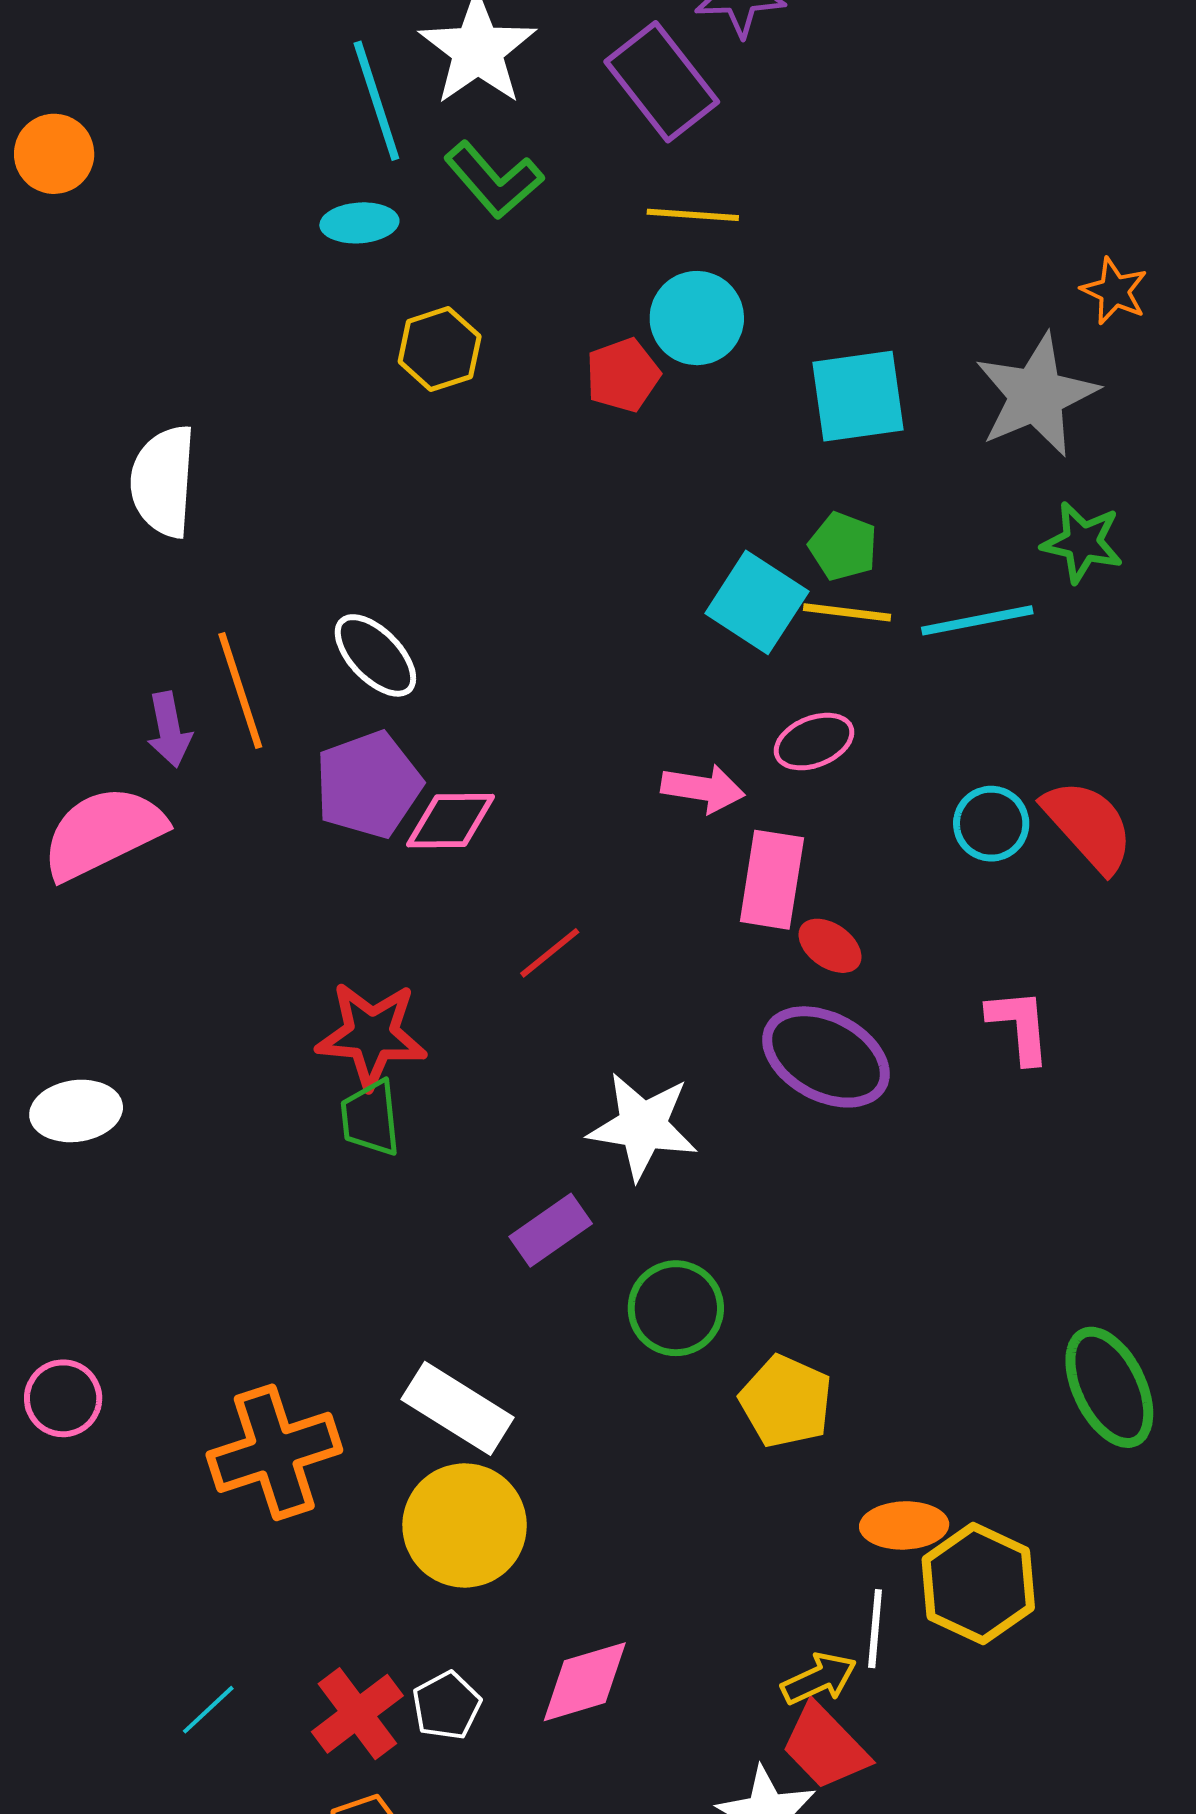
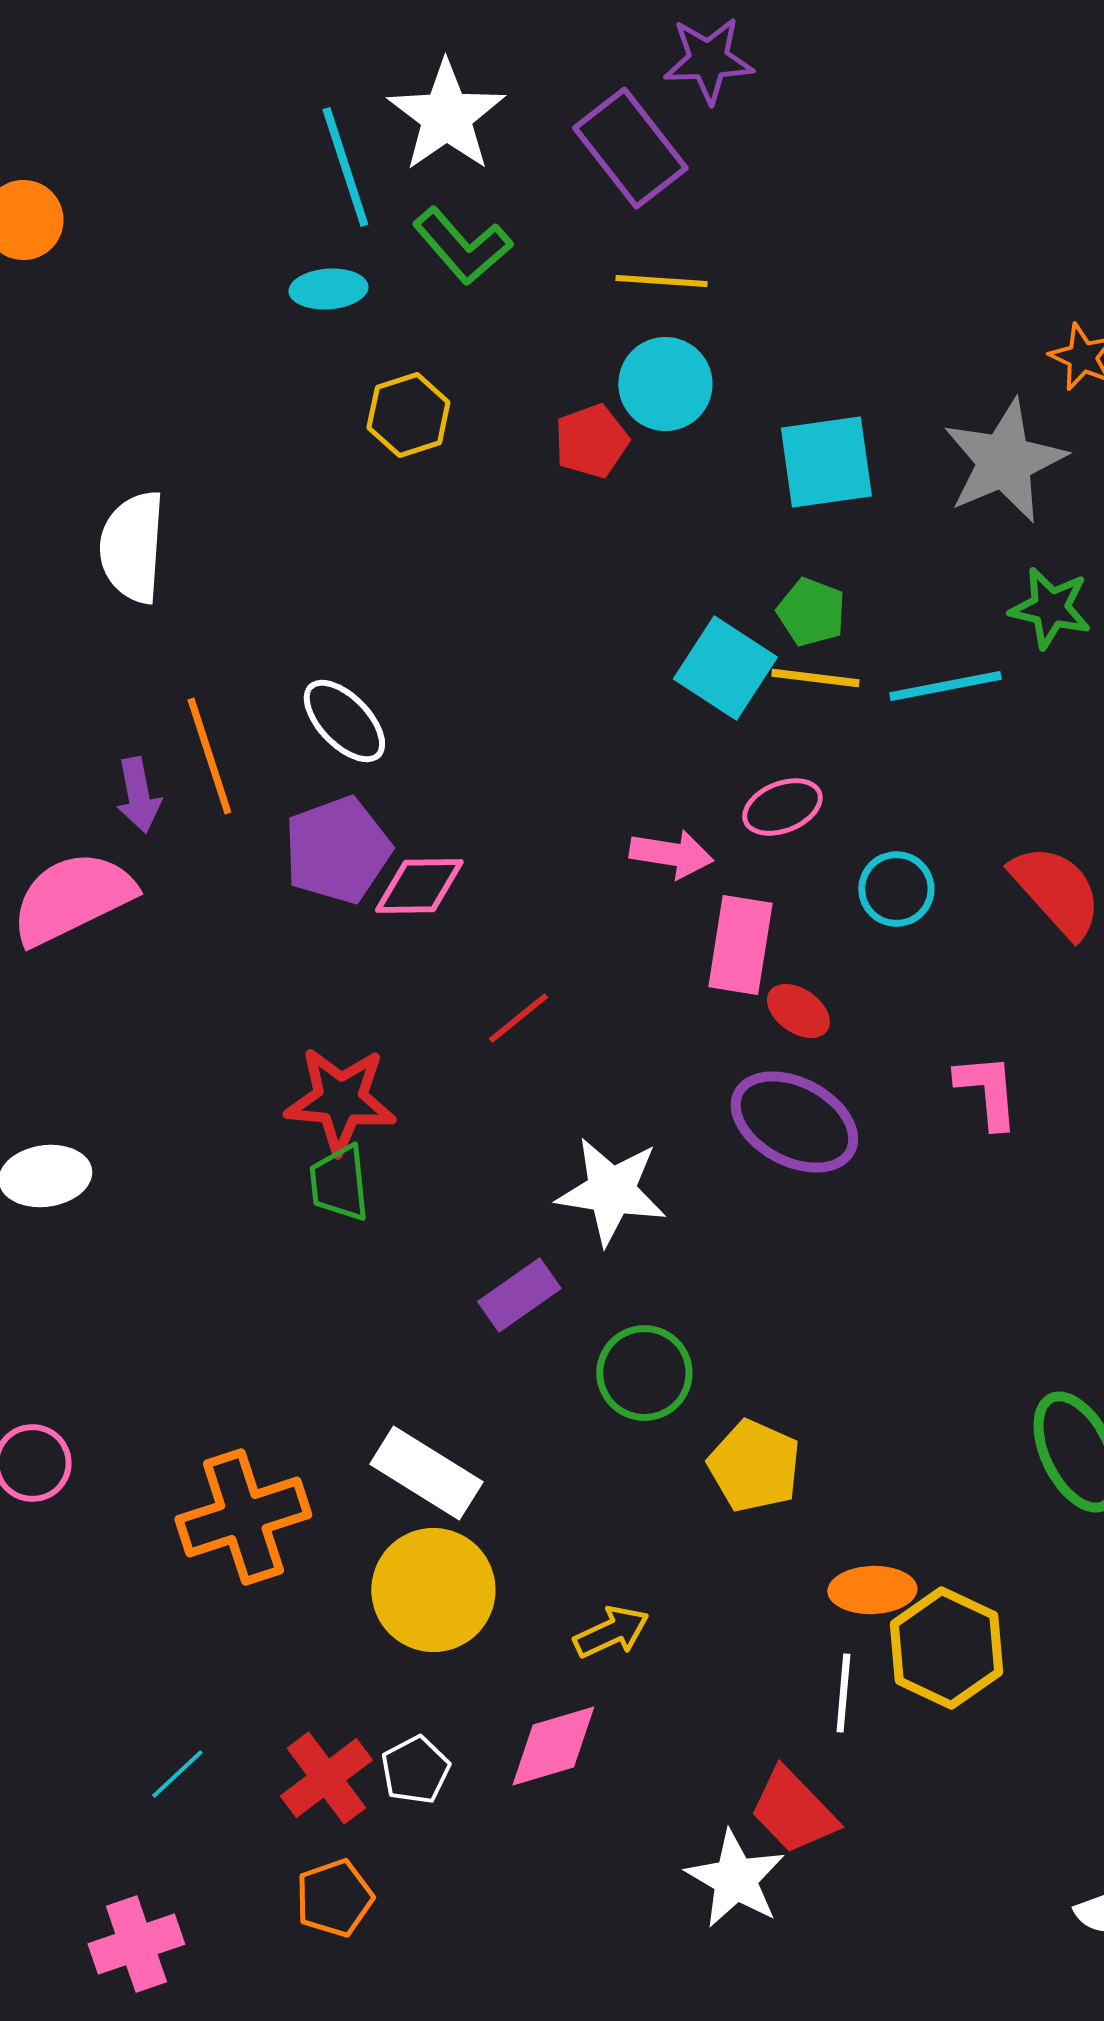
cyan circle: (991, 824) -> (896, 889), moved
yellow arrow: (819, 1679) -> (611, 1632), moved

